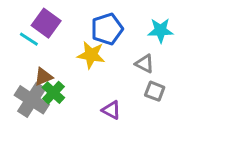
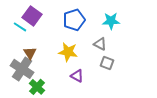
yellow star: (91, 55) -> (68, 52), moved
brown triangle: (43, 77) -> (30, 53), turned -40
green cross: (53, 93) -> (37, 87), moved

